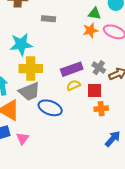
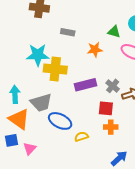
orange star: (90, 30) -> (95, 50), moved
yellow cross: (31, 69) -> (55, 69), moved
yellow semicircle: (73, 85) -> (81, 137), moved

